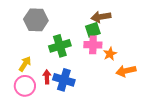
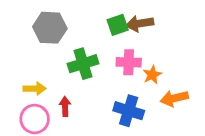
green square: (93, 30) -> (118, 25), moved
yellow arrow: (25, 64) -> (35, 89), turned 56
blue cross: (64, 80) -> (129, 111), moved

